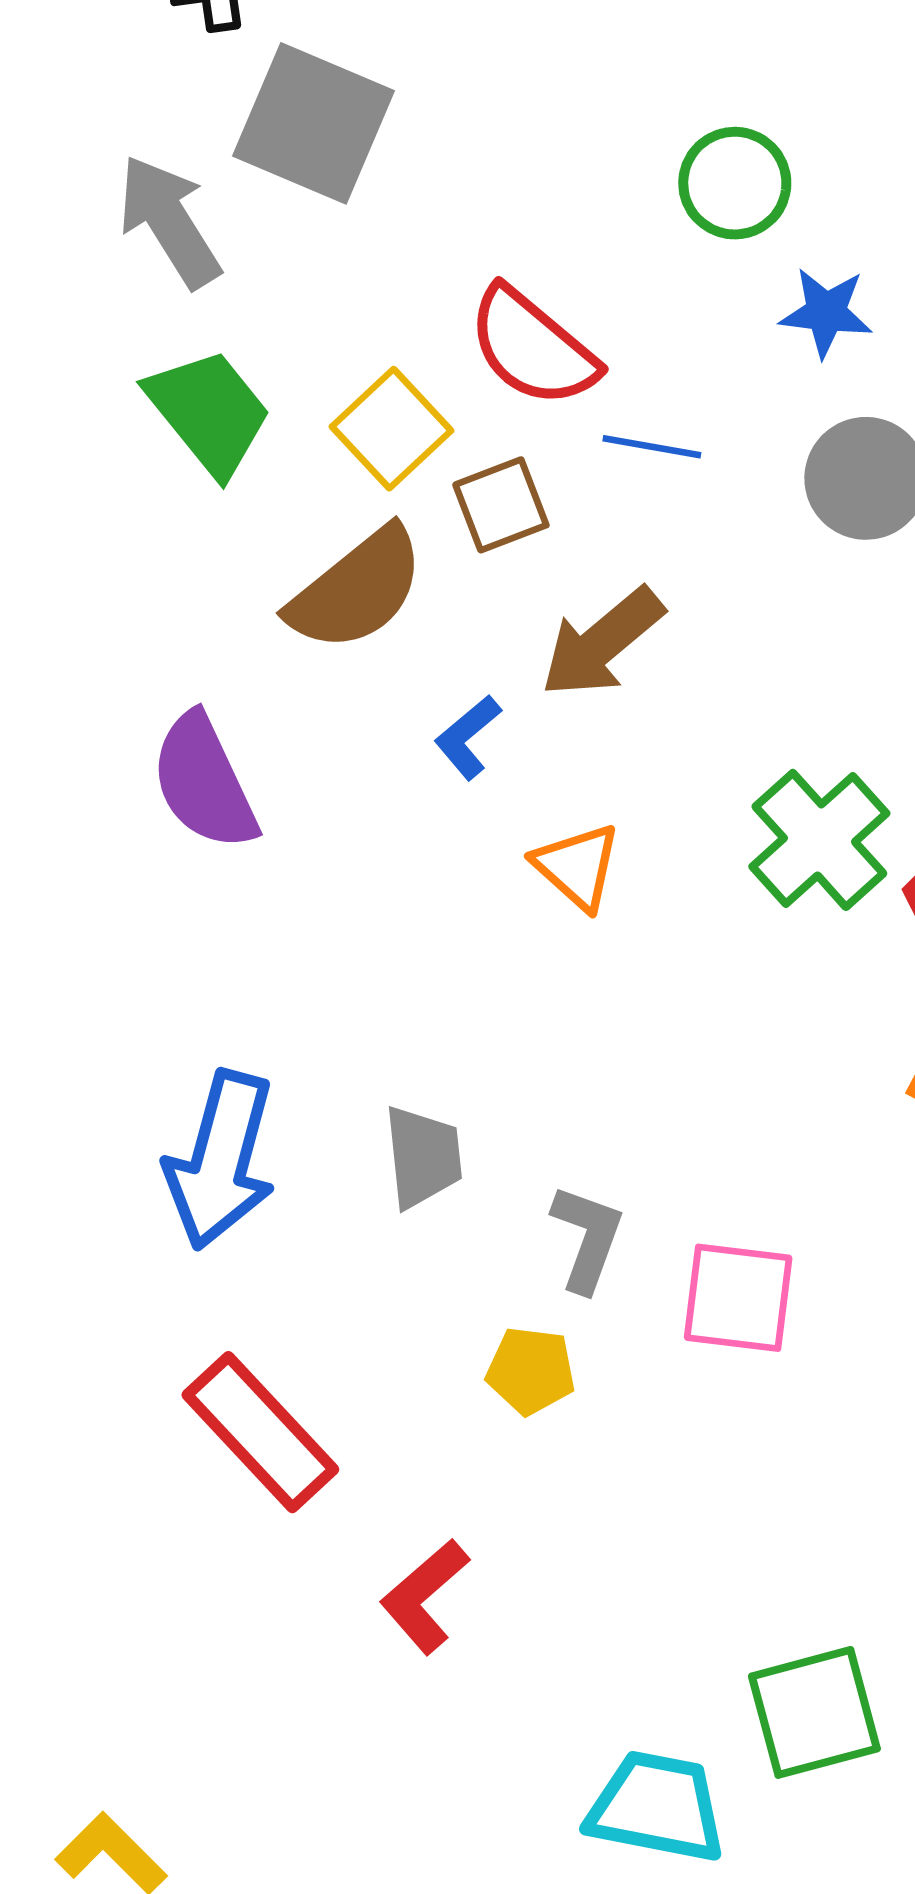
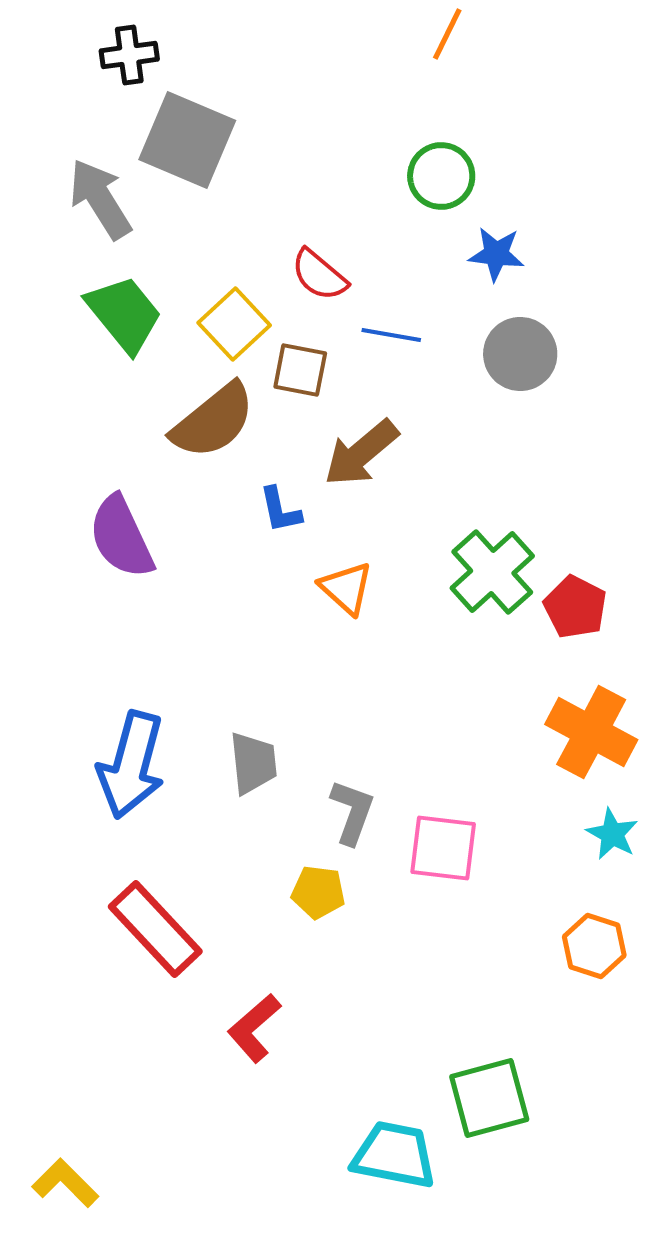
red semicircle: (532, 347) -> (319, 275), size x0.7
brown square: (501, 505) -> (300, 370), turned 32
blue L-shape: (468, 737) -> (280, 510), turned -62

